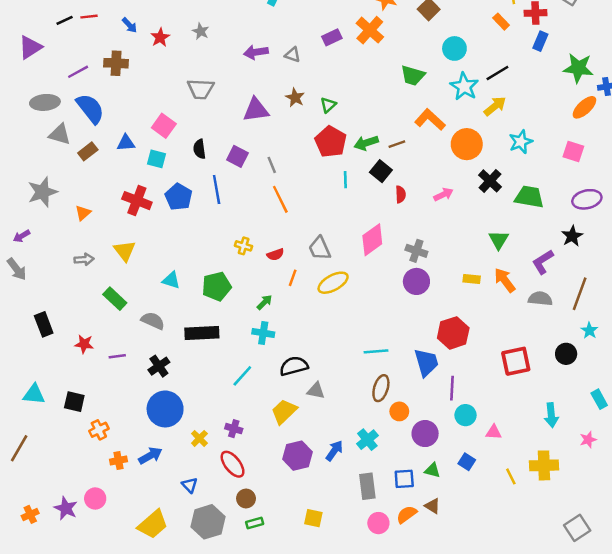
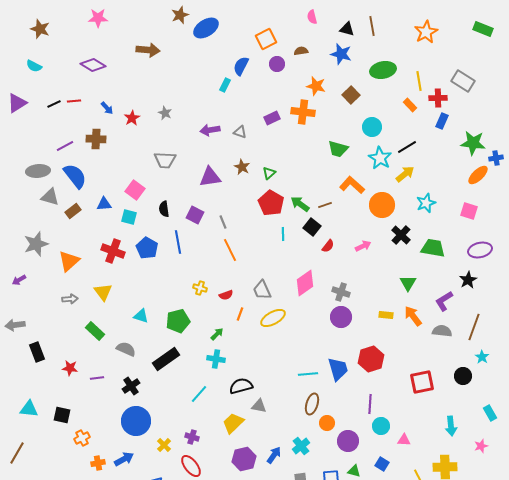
orange cross: (370, 30) -> (303, 112), turned -35
purple triangle: (30, 47) -> (17, 103), moved
green arrow: (366, 143) -> (300, 204), turned 54
red semicircle: (401, 194) -> (328, 246), turned 40
orange triangle: (83, 213) -> (69, 261), size x1.6
gray arrow: (17, 269) -> (15, 325), moved, turned 120
black rectangle: (202, 333) -> (166, 359), turned -32
blue trapezoid: (426, 362) -> (338, 369), moved

